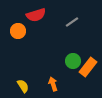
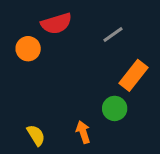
green circle: (73, 61) -> (115, 108), moved
orange rectangle: (88, 67) -> (133, 75), moved

